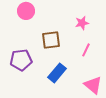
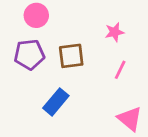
purple pentagon: (21, 60) -> (29, 54), moved
blue rectangle: (57, 73) -> (56, 102), moved

